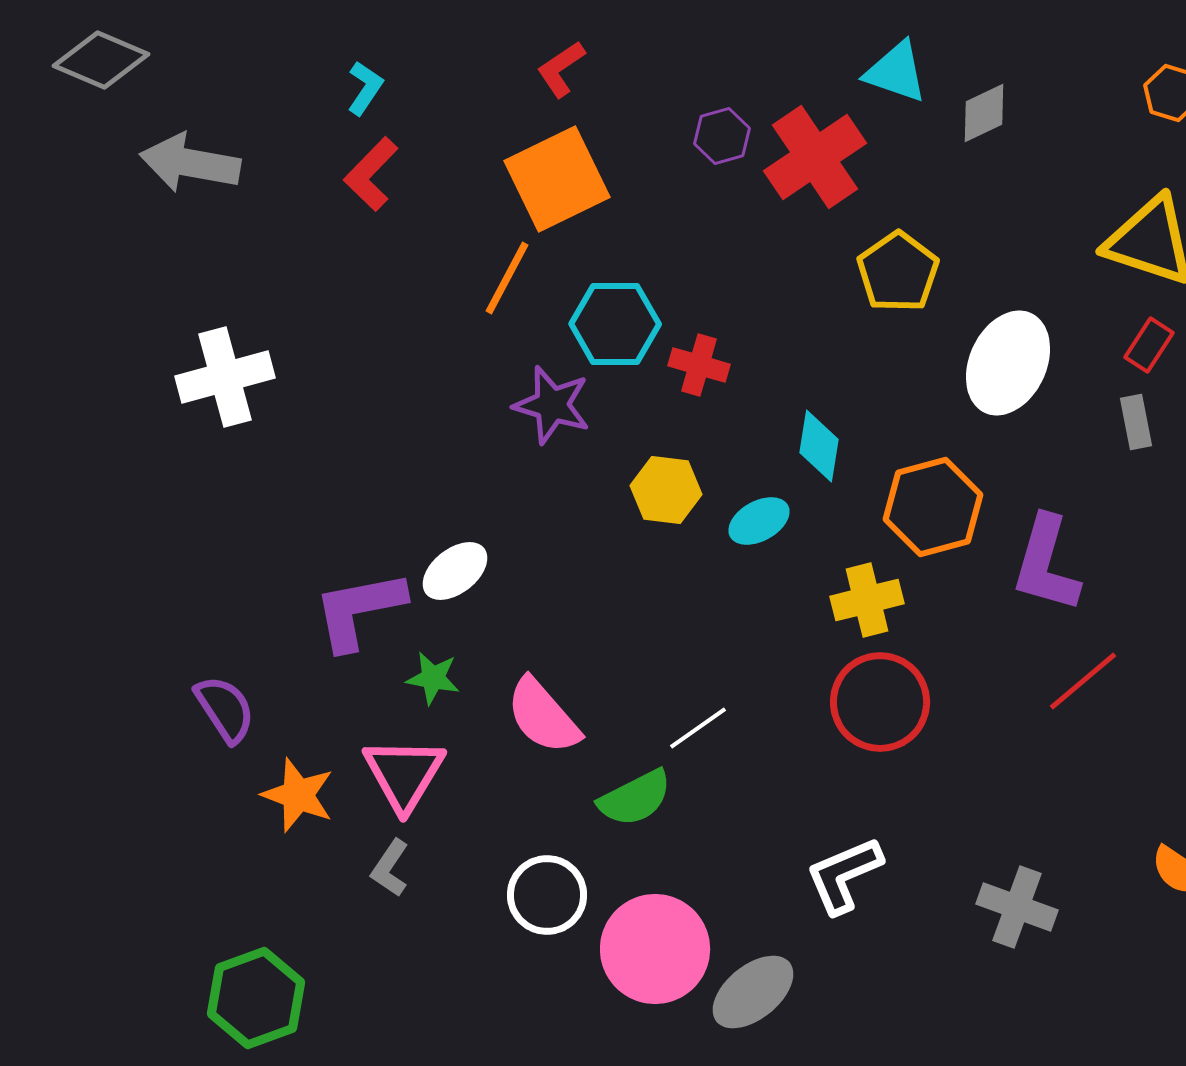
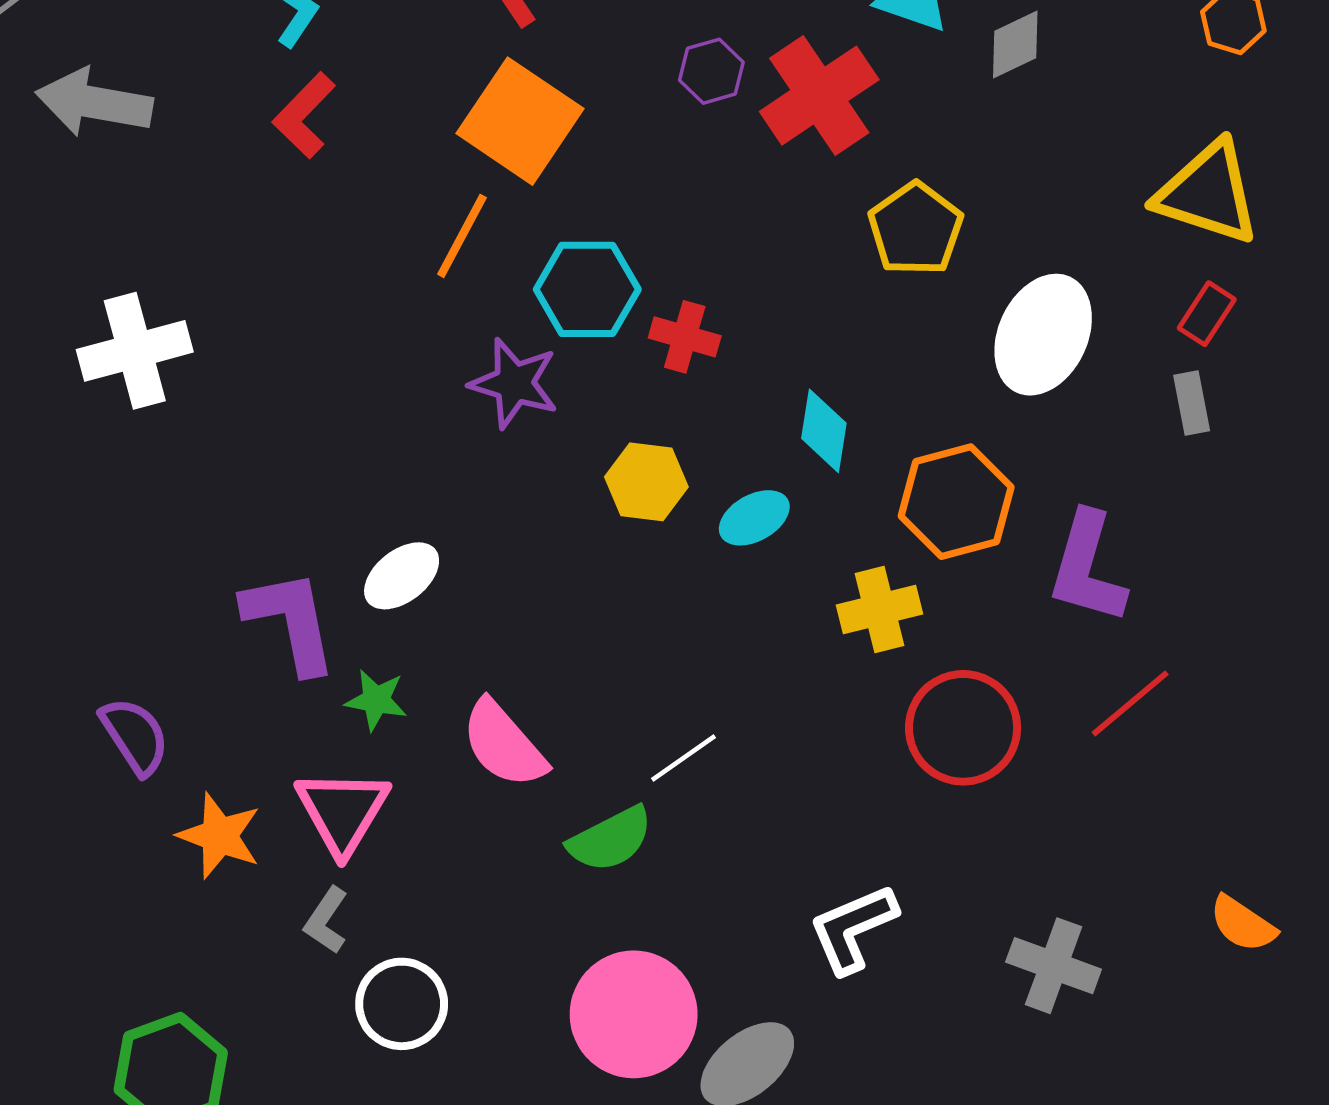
orange square: (557, 179) -> (520, 121), turned -30
purple L-shape: (359, 610) -> (290, 621), turned 90
red circle: (880, 702) -> (963, 728), moved
white circle: (547, 895) -> (402, 1004), moved

